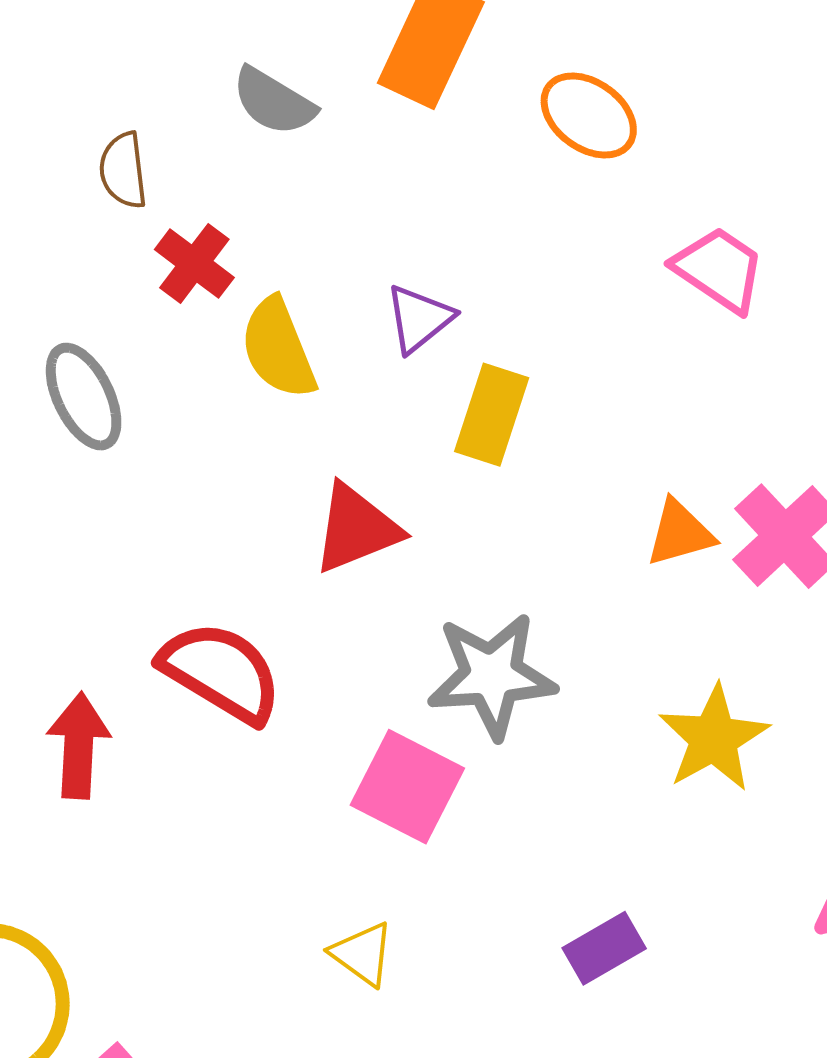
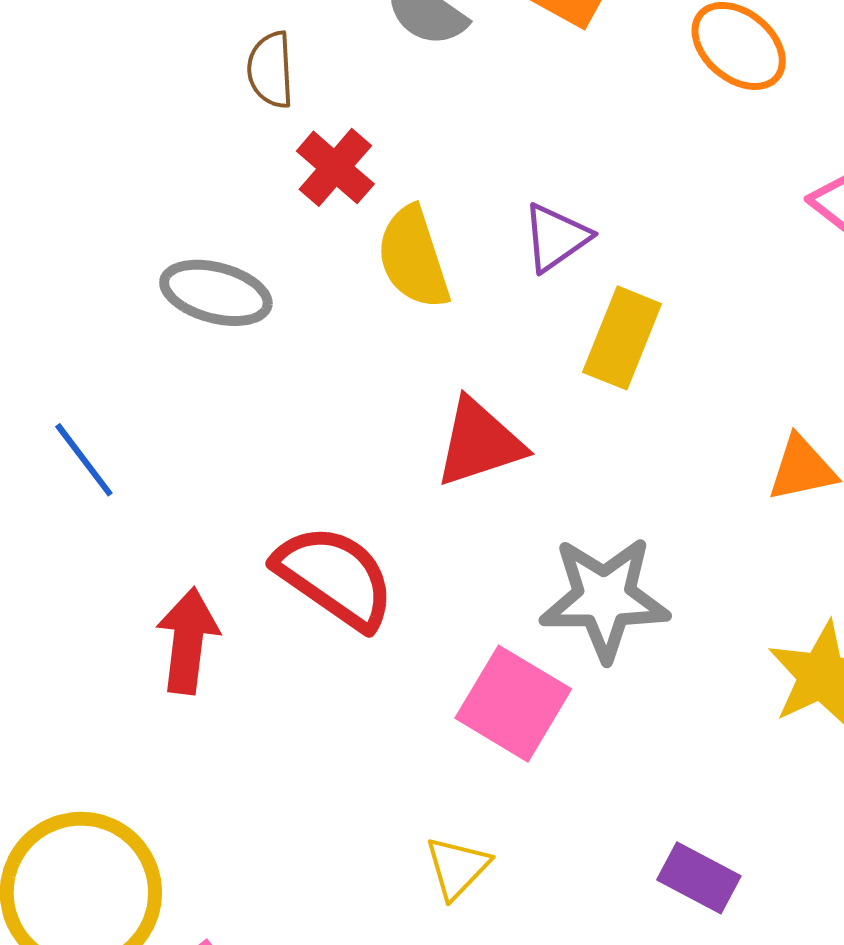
gray ellipse: (84, 397) -> (216, 293), turned -53
purple rectangle: (604, 948) -> (699, 878), turned 54
yellow triangle: (363, 954) -> (457, 867), turned 34

